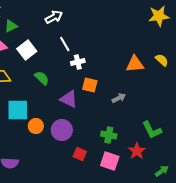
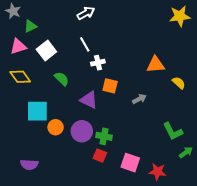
white arrow: (54, 17) -> (86, 13), moved
yellow semicircle: (162, 60) -> (179, 83), moved
green cross: (109, 135) -> (104, 136), moved
red star: (137, 151) -> (158, 172), moved, turned -30
green arrow: (162, 171) -> (186, 152), moved

